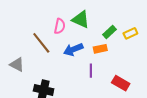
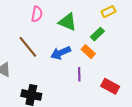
pink semicircle: (60, 26) -> (37, 14), moved
yellow rectangle: (130, 33) -> (108, 12), moved
orange rectangle: (100, 49) -> (88, 52), turned 56

